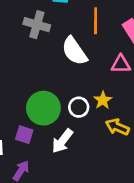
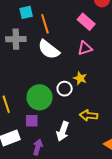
orange line: (96, 21) -> (45, 24), moved
yellow arrow: (117, 127) -> (89, 115), moved
white arrow: (62, 141) -> (63, 131), moved

